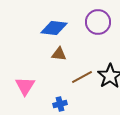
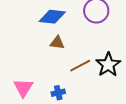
pink triangle: (25, 86) -> (23, 88), moved

